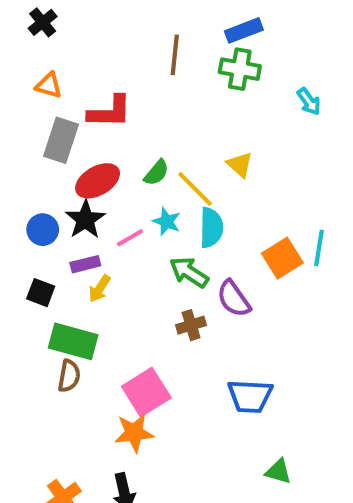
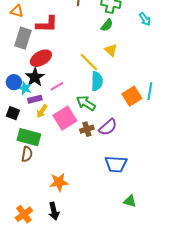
green semicircle: (156, 173) -> (107, 25), moved
cyan star: (167, 221) -> (25, 88), moved
purple semicircle: (234, 299) -> (108, 127), moved, turned -96
pink square: (146, 392) -> (65, 118), moved

